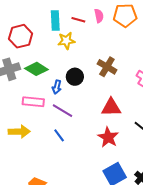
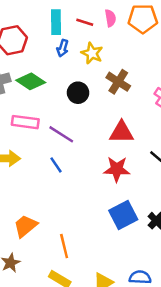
yellow star: (66, 41) -> (92, 53), moved, turned 30
blue arrow: (57, 87) -> (63, 48), moved
red star: (108, 137) -> (117, 169), turned -30

